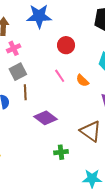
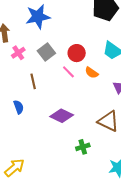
red circle: (66, 45) -> (77, 53), moved
gray square: (18, 72) -> (46, 52), moved
brown line: (25, 92) -> (33, 81), moved

